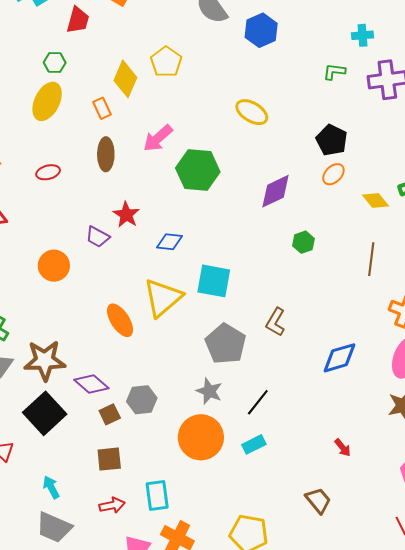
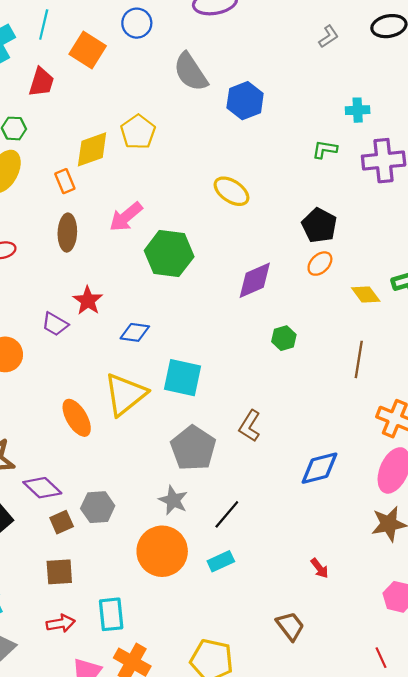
yellow diamond: (125, 79) -> (92, 149), turned 45

